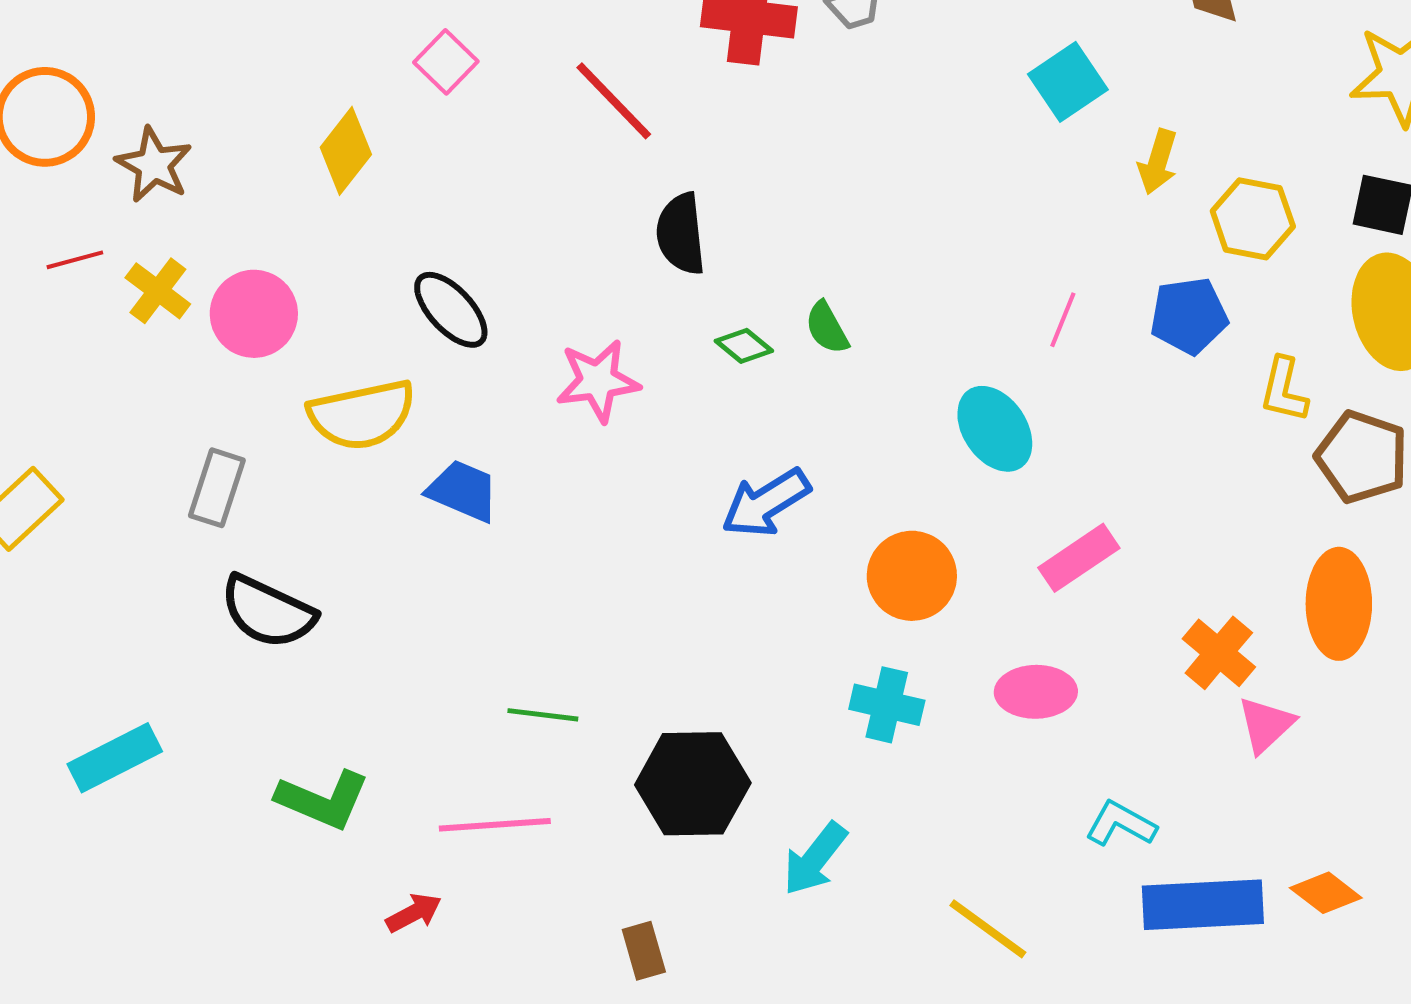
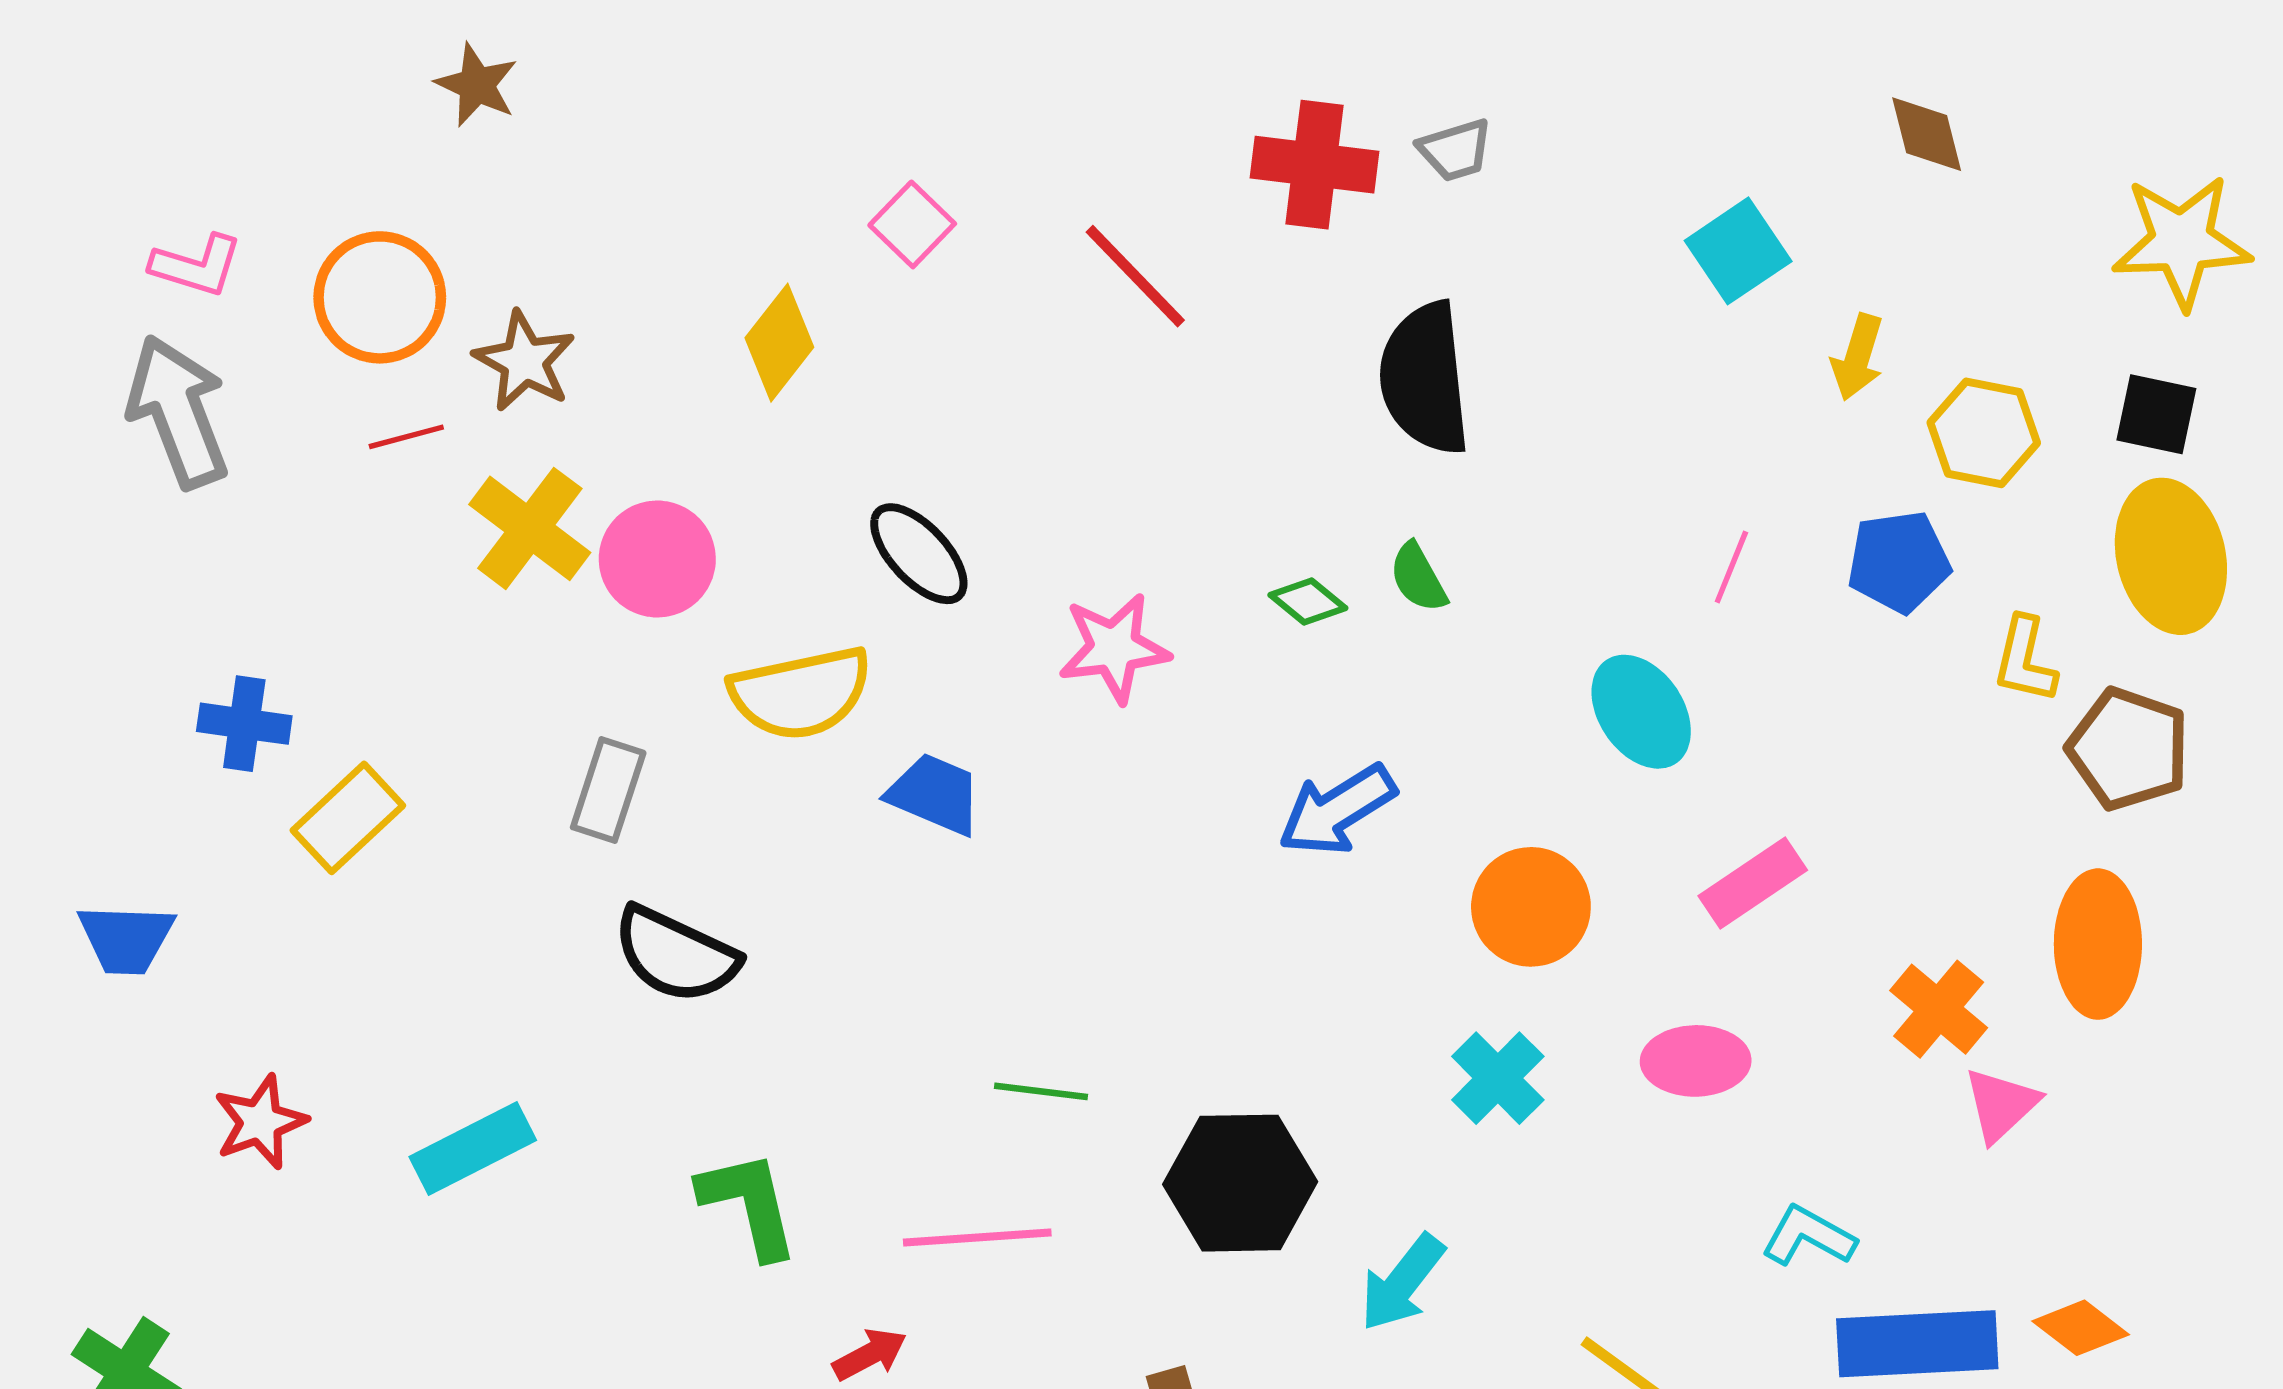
black semicircle: (681, 234) -> (1425, 378), moved, size x1.4
red line: (75, 260) -> (406, 437), moved
yellow cross: (158, 291) -> (530, 528), size x1.4
cyan cross: (887, 705) -> (1498, 1078), turned 32
green L-shape: (323, 800) -> (749, 1204), turned -126

